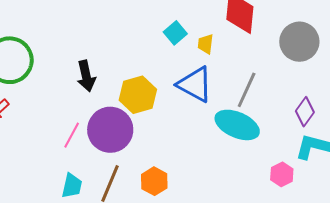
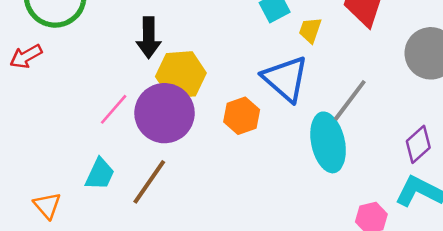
yellow hexagon: (138, 95) -> (181, 75), moved
cyan ellipse: (237, 125) -> (328, 142), turned 42
orange hexagon: (154, 181) -> (242, 116), moved

